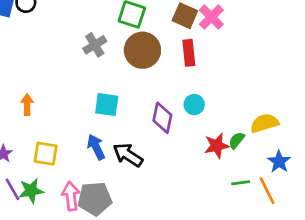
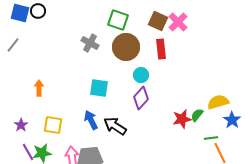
gray cross: (95, 45) -> (90, 43), turned -30
cyan circle: (194, 105) -> (141, 75), moved
purple diamond: (162, 118) -> (141, 98), turned 30
blue star: (279, 162) -> (232, 120), moved
green line: (241, 183) -> (211, 138), moved

